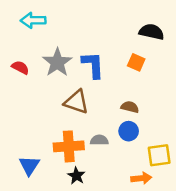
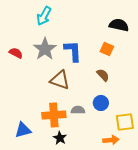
cyan arrow: (33, 20) -> (44, 16), moved, turned -60
brown semicircle: (130, 107) -> (103, 75), moved, turned 32
blue triangle: (29, 166) -> (23, 130), turned 42

